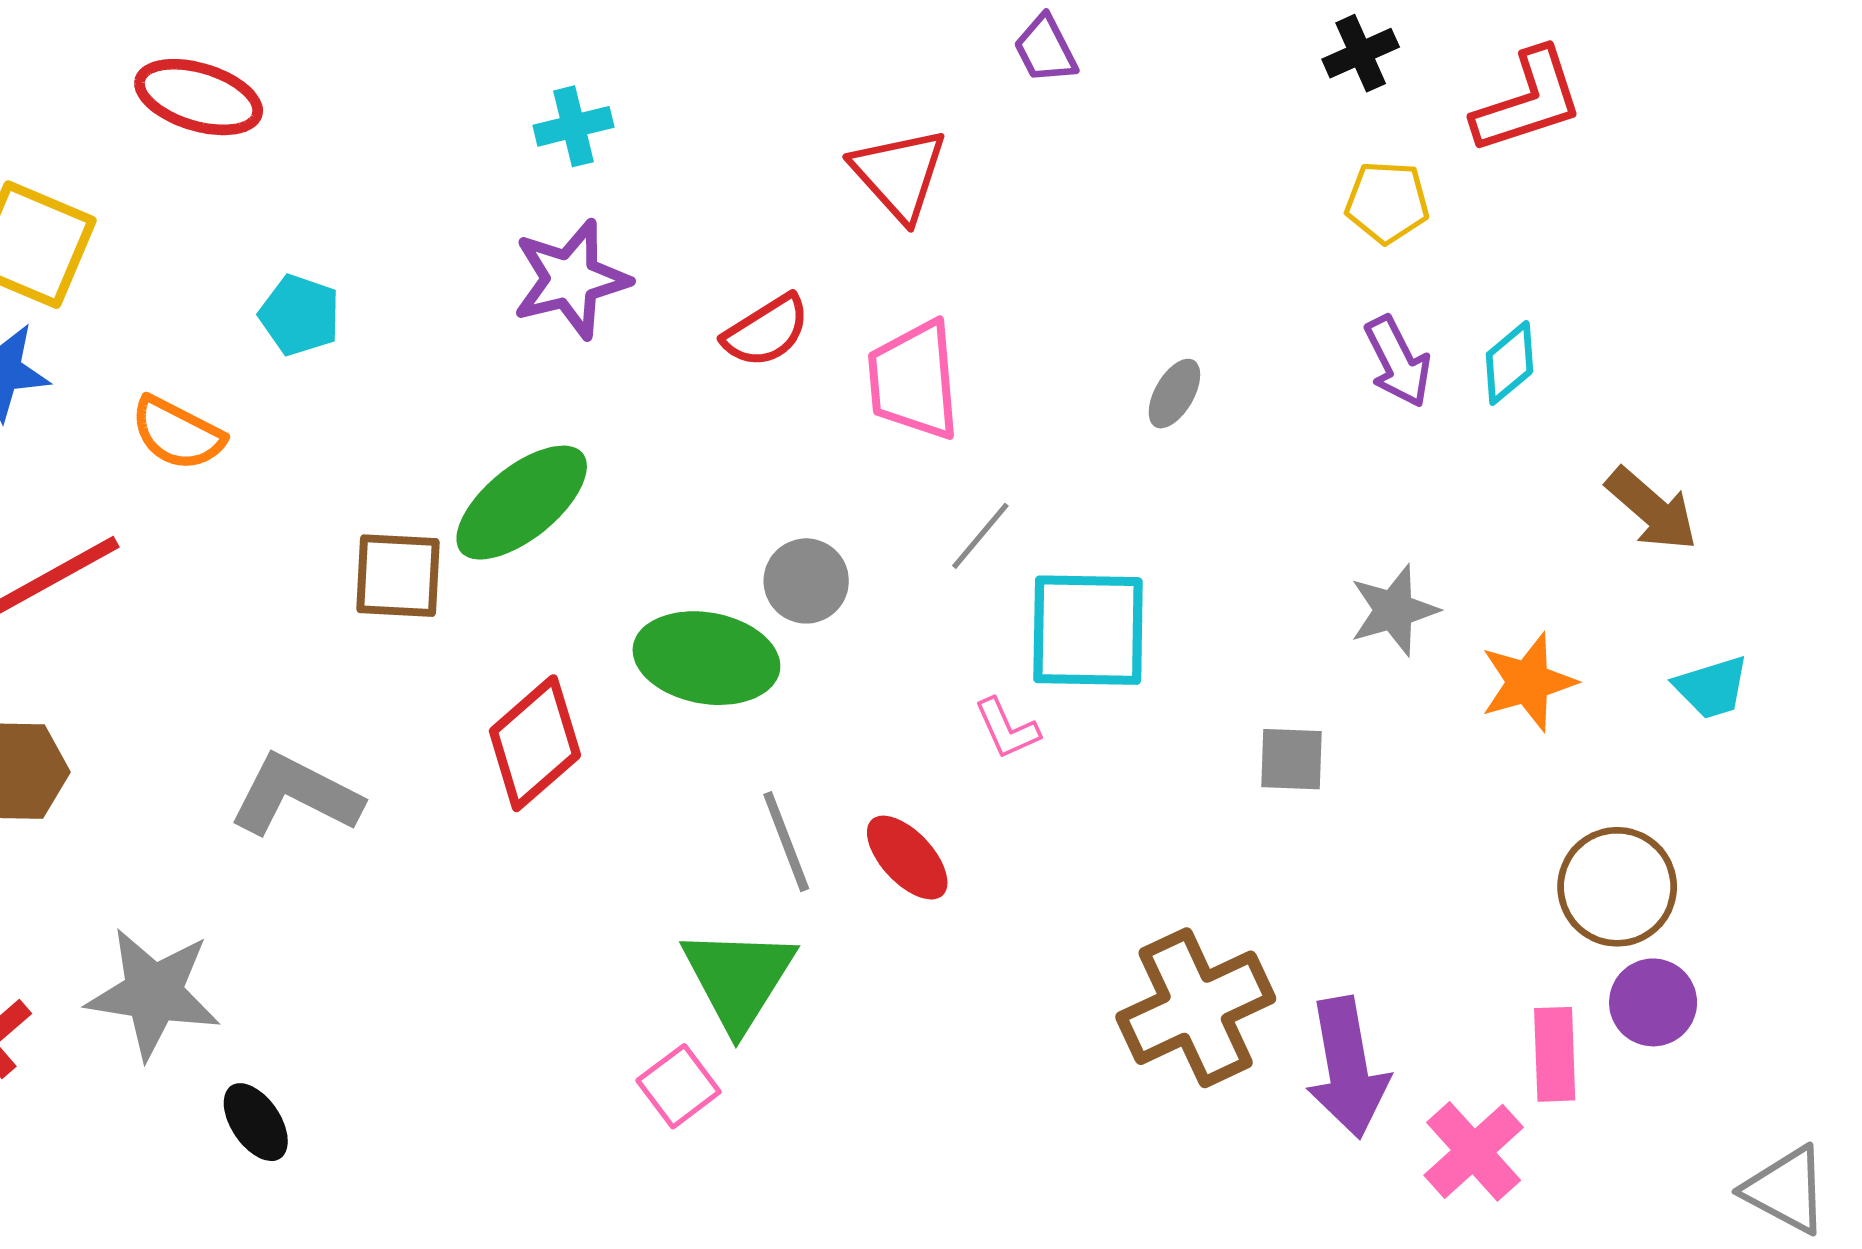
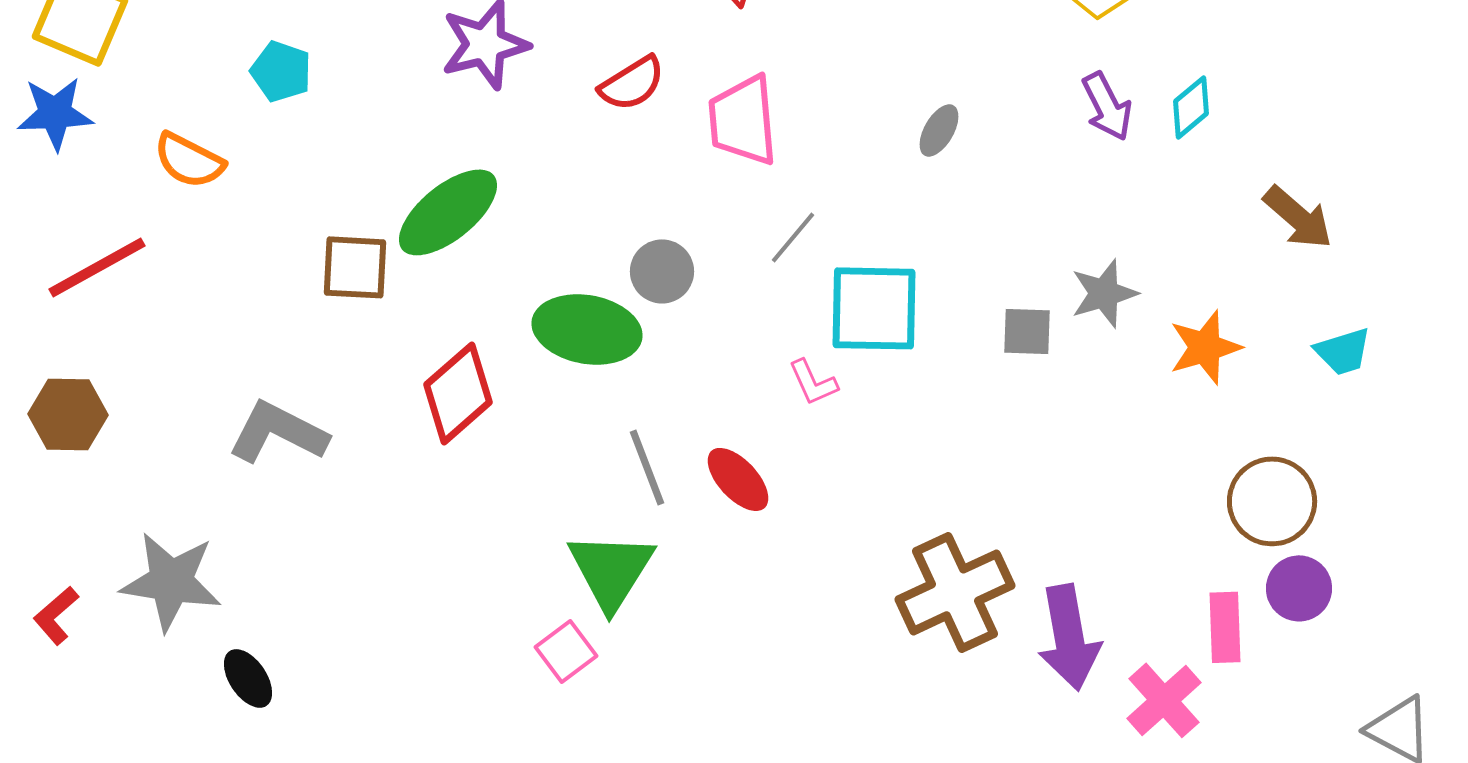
gray square: (1291, 759) -> (1027, 331), moved

